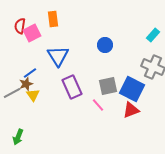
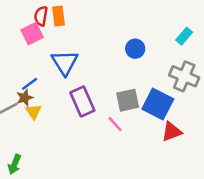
red semicircle: (20, 26) -> (41, 16), moved
blue circle: (105, 45) -> (135, 49), moved
red triangle: (131, 110) -> (172, 132), moved

